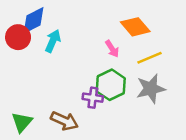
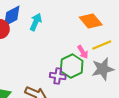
cyan arrow: (53, 41) -> (36, 22), moved
pink arrow: (112, 49) -> (83, 52), moved

